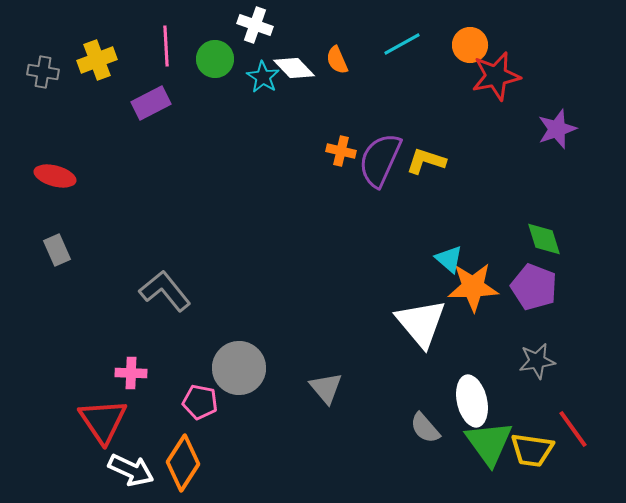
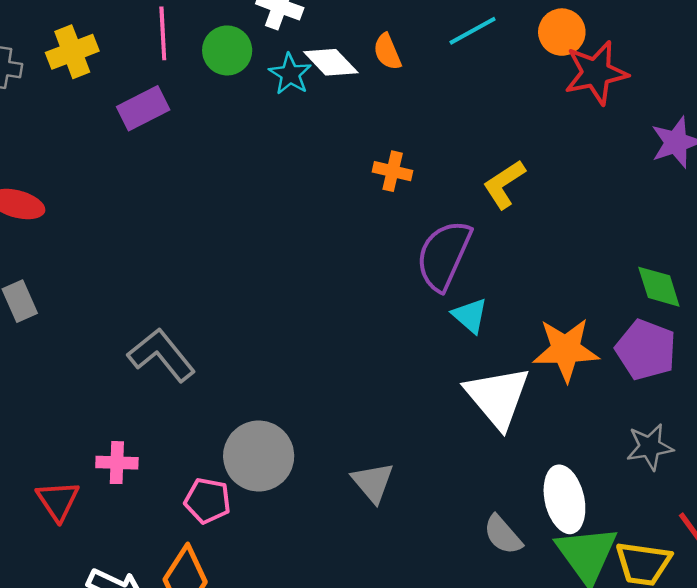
purple semicircle: (380, 160) -> (444, 255), moved
yellow L-shape: (426, 161) -> (504, 184), turned -51
cyan triangle: (449, 259) -> (470, 316), moved
red triangle: (103, 421) -> (58, 501), moved, size x0.7

